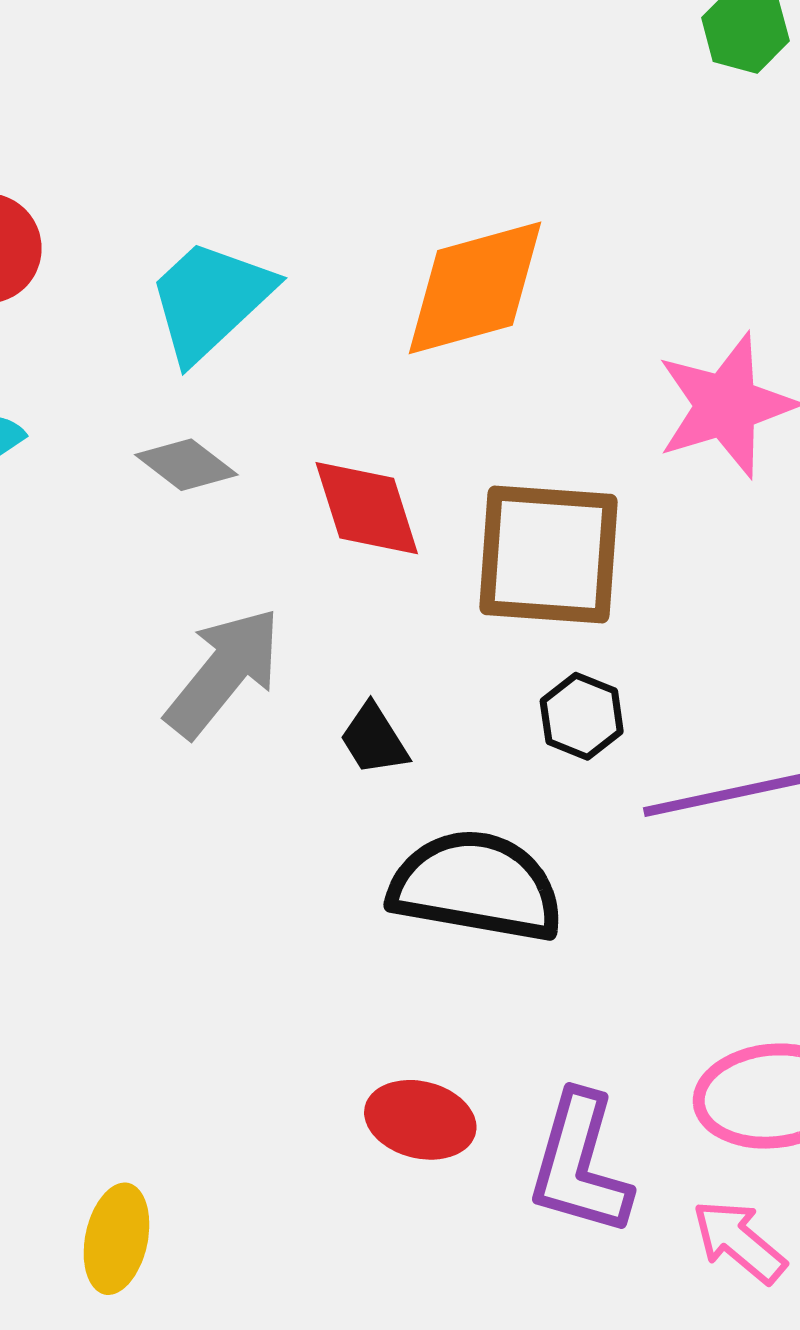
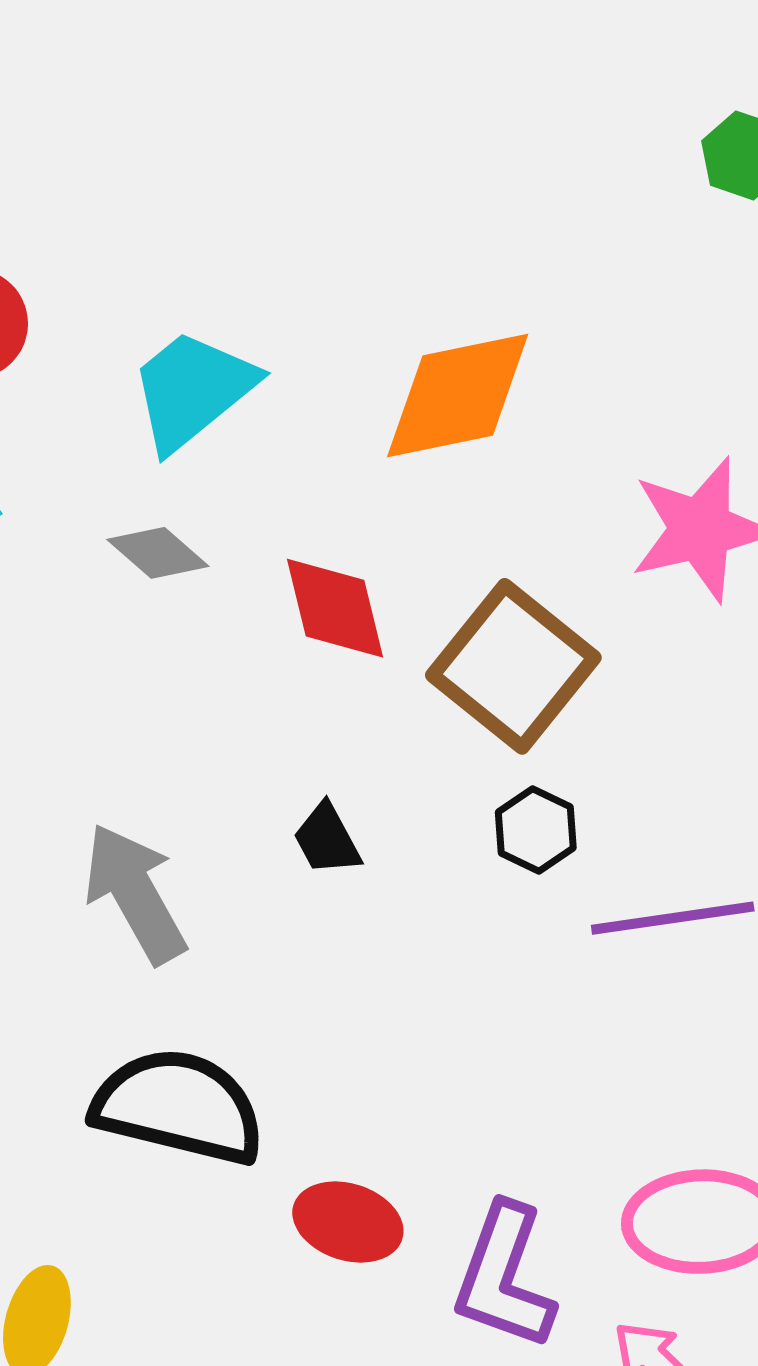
brown square: (548, 554) -> (513, 666), turned 31
gray arrow: (224, 672) -> (135, 893), moved, turned -72
black semicircle: (476, 886) -> (178, 1107), moved

